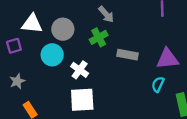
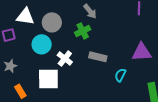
gray rectangle: (127, 55) -> (98, 57), moved
cyan semicircle: (158, 84) -> (120, 75), moved
white square: (82, 100) -> (48, 79), moved

